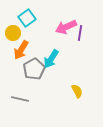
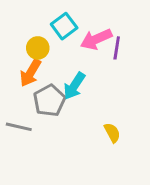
cyan square: (27, 18) -> (64, 26), moved
yellow circle: (13, 33) -> (38, 48), moved
gray line: (20, 99) -> (19, 127), moved

